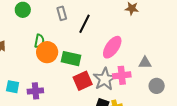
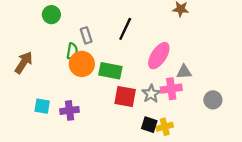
gray rectangle: (62, 13) -> (86, 35), moved
gray triangle: (145, 63) -> (184, 72), moved
gray star: (105, 79) -> (151, 94), size x0.7
red square: (83, 81) -> (125, 97), turned 36

